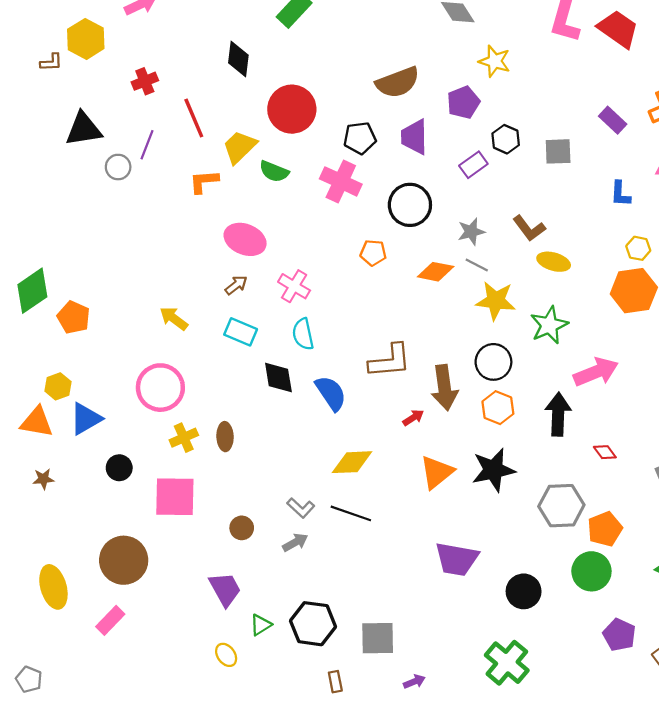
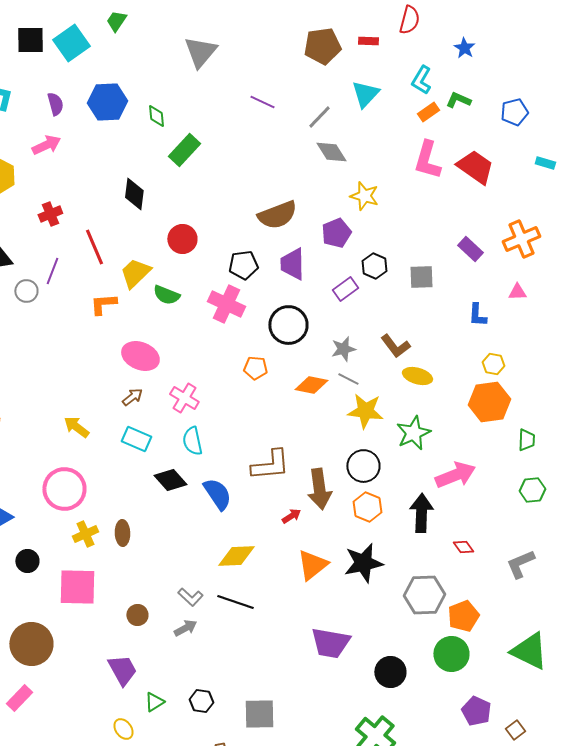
red circle: (292, 109) -> (182, 239), size x0.7
black diamond: (278, 378) -> (170, 480), turned -32
black hexagon: (313, 624) -> (201, 701), size x0.6

